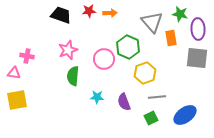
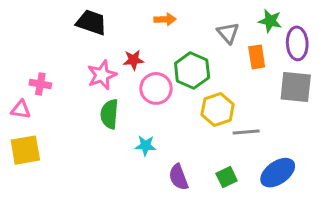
red star: (89, 11) -> (133, 60), moved
gray triangle: (152, 22) -> (228, 33), size x0.7
gray line: (157, 97) -> (246, 132), moved
purple semicircle: (124, 102) -> (179, 177), moved

